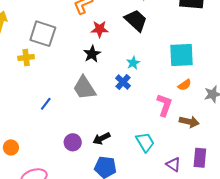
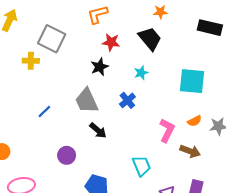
cyan star: (133, 63) -> (141, 73), moved
orange semicircle: (185, 85) -> (195, 121), moved
black arrow: (101, 138) -> (98, 131), moved, turned -120

